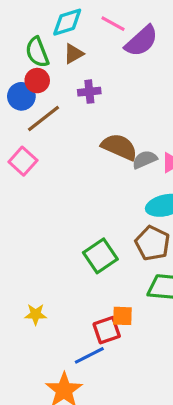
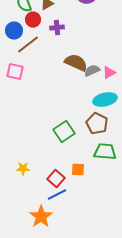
red circle: (37, 81) -> (33, 20), moved
pink square: (23, 161) -> (15, 72), turned -30
red square: (107, 330) -> (56, 179), moved, turned -30

